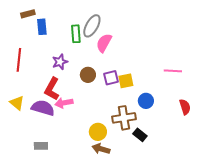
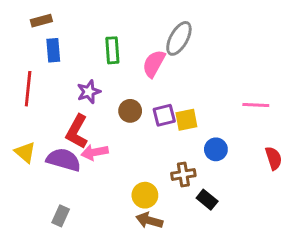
gray ellipse: (92, 26) -> (179, 38), moved
blue rectangle: (42, 27) -> (53, 50), moved
brown cross: (124, 118) -> (183, 174), size x0.7
gray rectangle: (41, 146) -> (61, 216), turned -64

